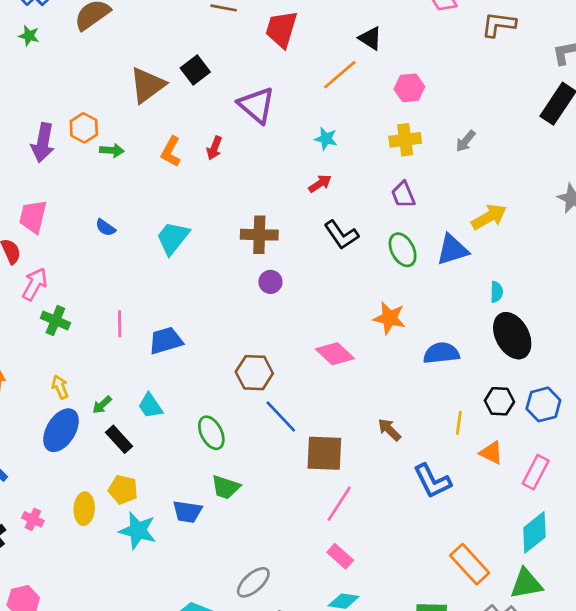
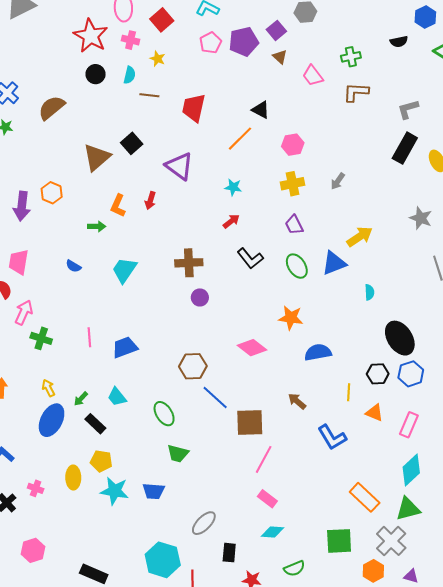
green arrow: (112, 150) -> (97, 226), moved
black ellipse: (512, 336) -> (400, 338), moved
blue semicircle: (441, 353) -> (318, 352), moved
blue trapezoid: (187, 512) -> (154, 491), moved

